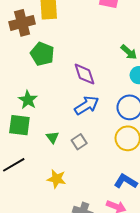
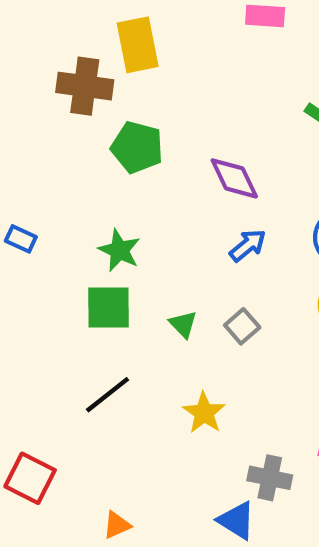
brown cross: (22, 23) -> (85, 86), turned 30
blue arrow: (87, 105) -> (248, 245), size x0.7
yellow star: (57, 179) -> (204, 413), turned 30

